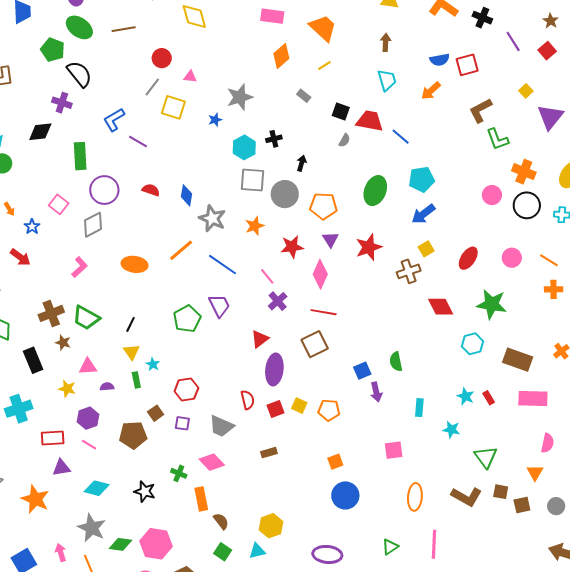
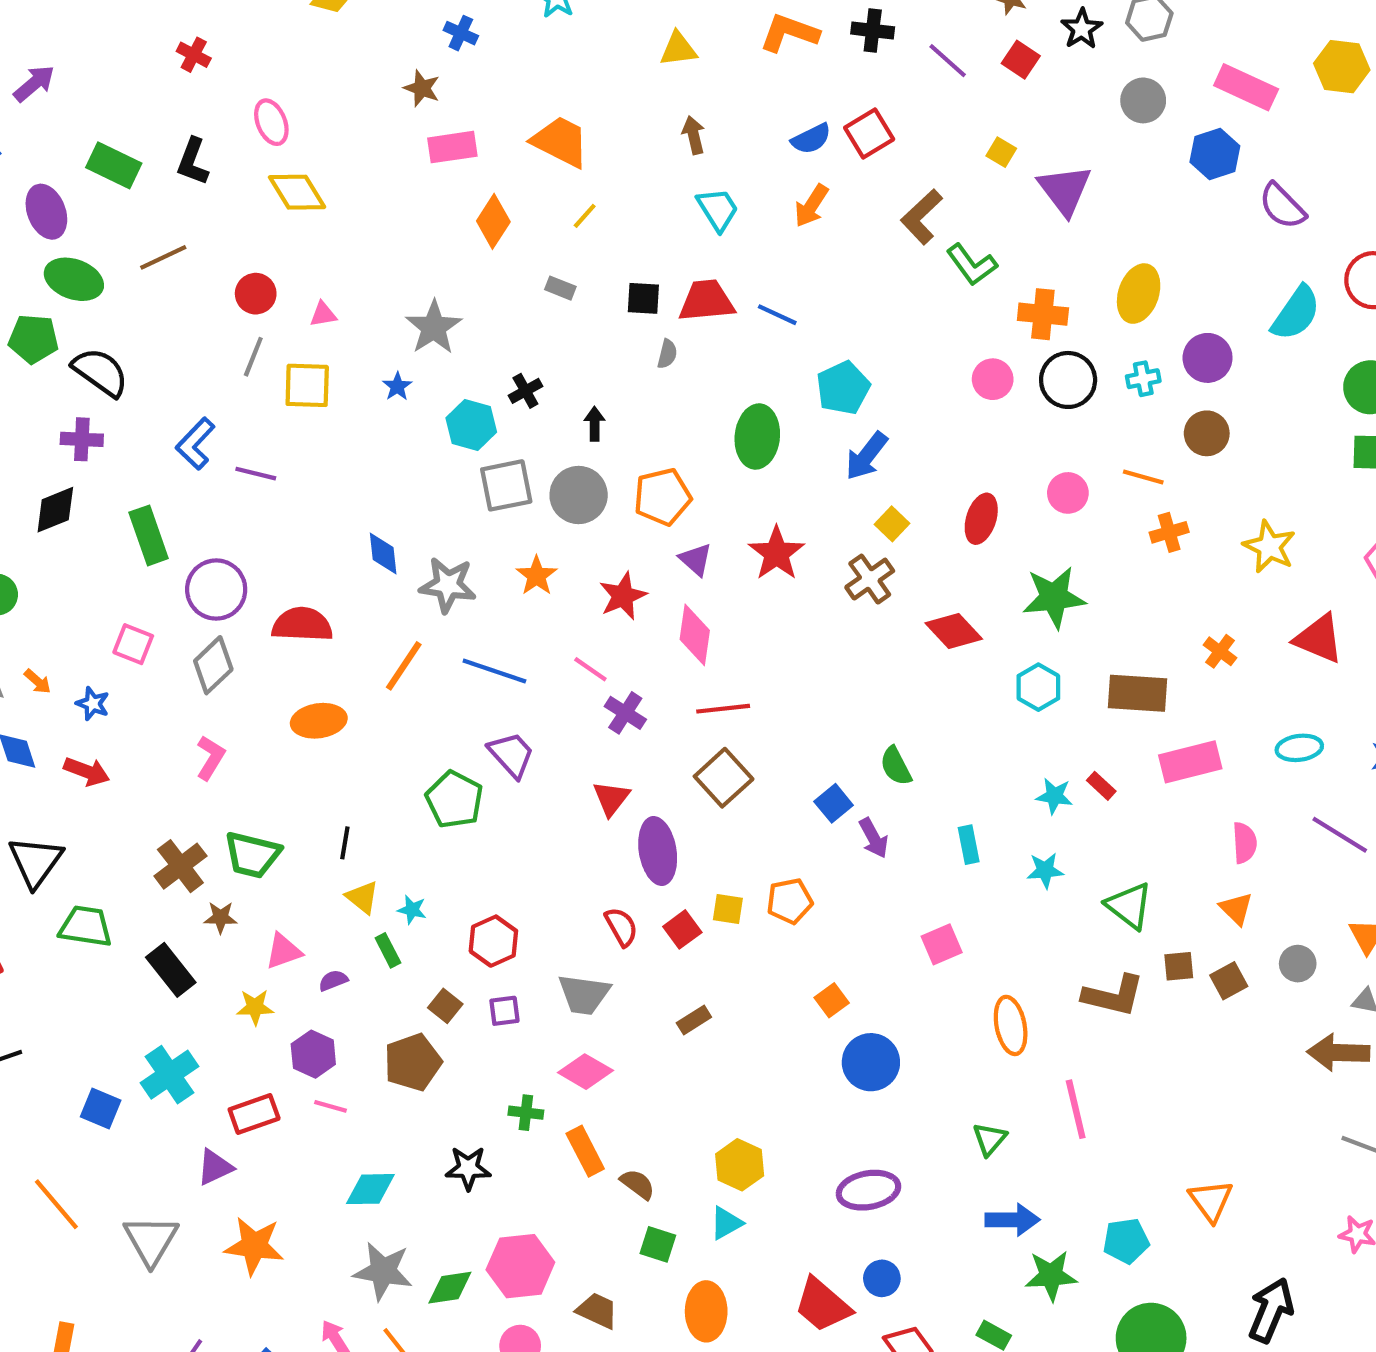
red semicircle: (151, 190) -> (302, 625), moved, size x1.6
purple triangle: (61, 468) -> (215, 1167), moved

